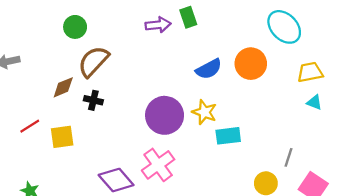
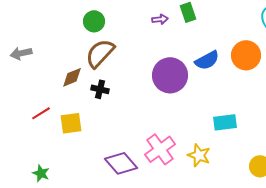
purple arrow: (158, 25) -> (160, 19), size x0.7
green circle: (75, 27) -> (94, 21), moved
yellow star: (204, 112) -> (199, 155), moved
purple circle: (165, 115) -> (170, 75), moved

